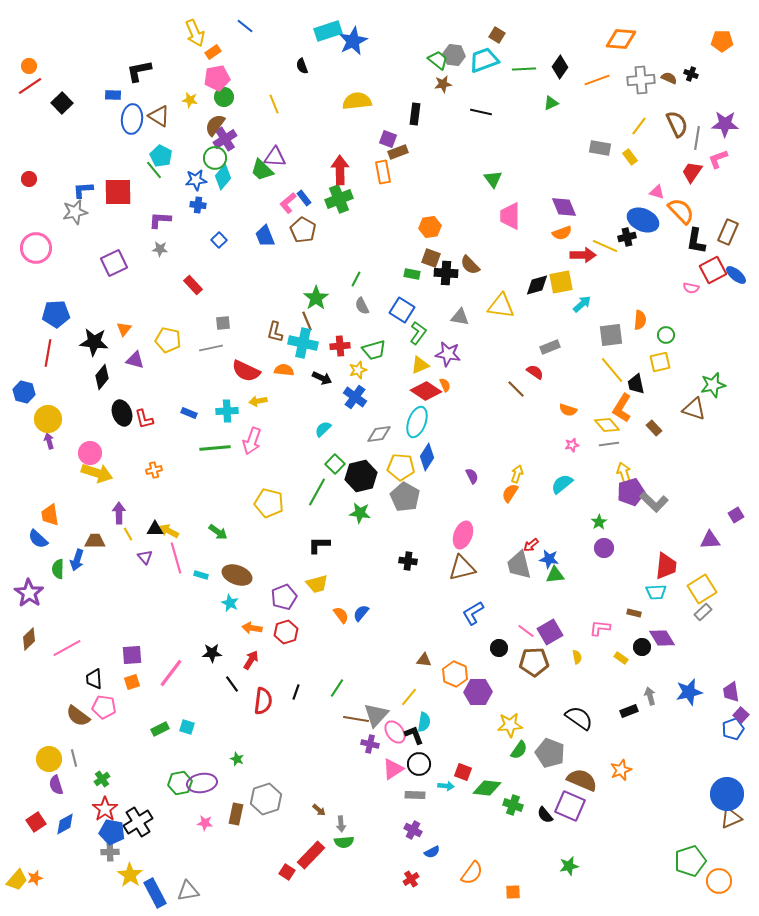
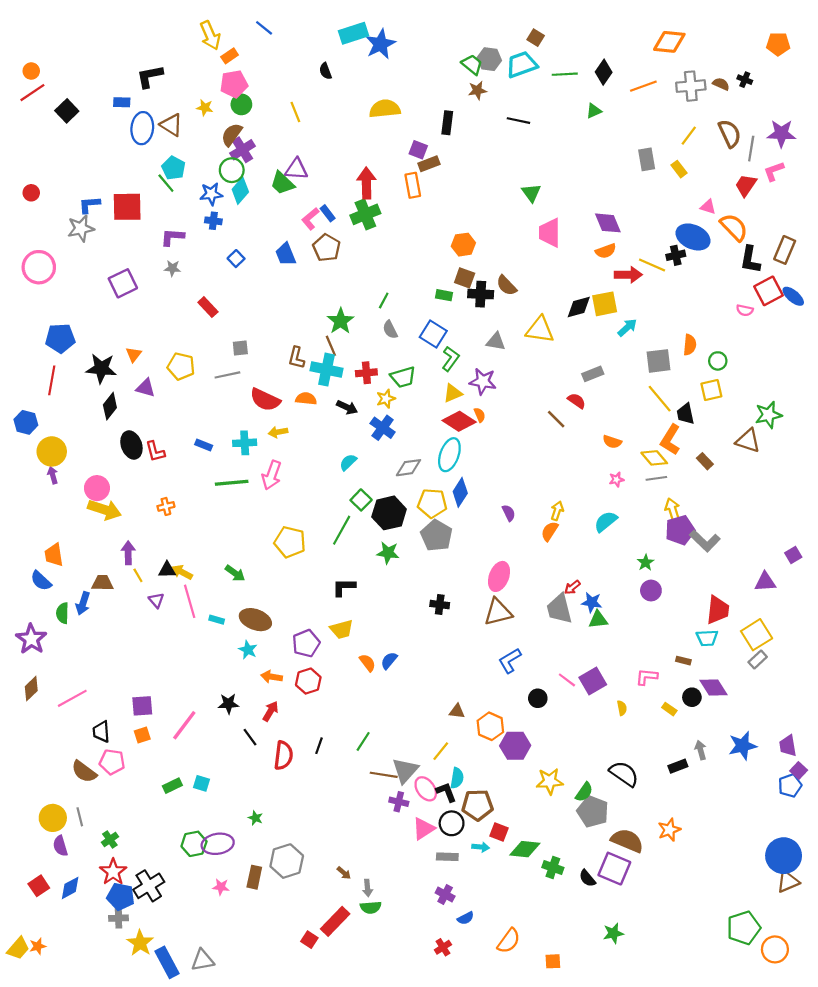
gray rectangle: (600, 148) -> (647, 159), turned 70
brown pentagon: (534, 662) -> (477, 805), moved
green semicircle: (519, 750) -> (584, 792), moved

